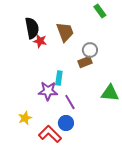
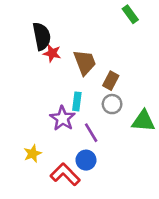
brown trapezoid: (65, 32) -> (85, 62), moved
gray circle: (90, 50) -> (112, 104), moved
brown rectangle: (85, 62) -> (111, 81), turned -40
purple star: (48, 91) -> (63, 118), turned 30

